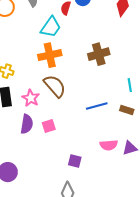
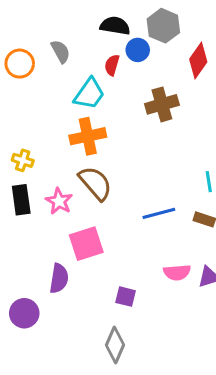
brown cross: (99, 54) -> (162, 104), moved
purple semicircle: (27, 124) -> (59, 278), moved
pink square: (49, 126) -> (86, 244), size x1.6

